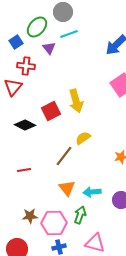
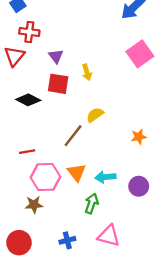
purple triangle: (49, 48) -> (56, 56), moved
yellow arrow: (76, 101) -> (87, 72), size x0.6
red square: (51, 111) -> (58, 84), turned 36
pink hexagon: (54, 223) -> (45, 177), moved

